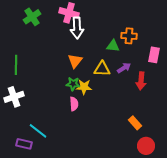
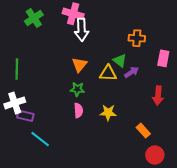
green triangle: (113, 46) -> (120, 61), moved, turned 32
red arrow: (141, 81) -> (158, 96), moved
yellow star: (84, 87) -> (108, 113), moved
purple rectangle: (24, 144) -> (25, 116), moved

